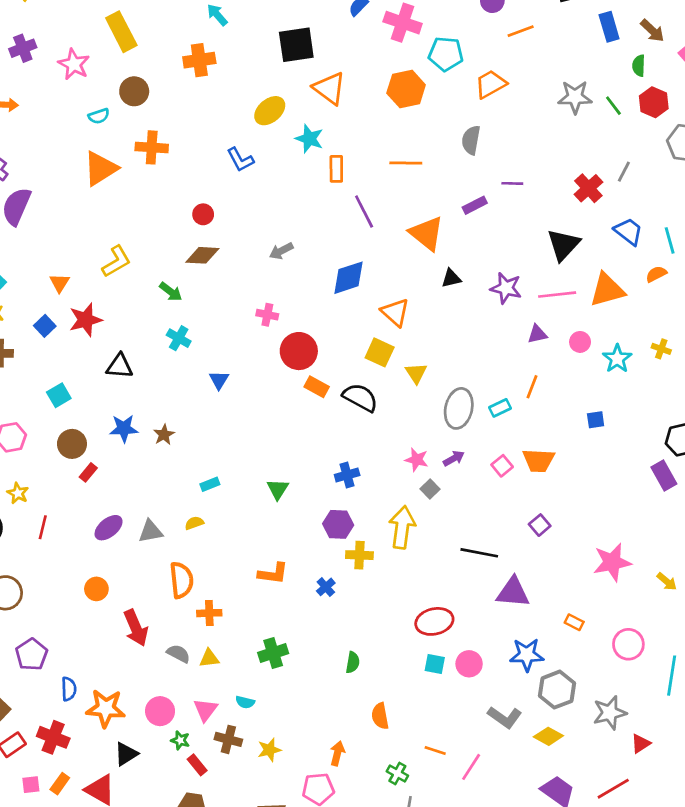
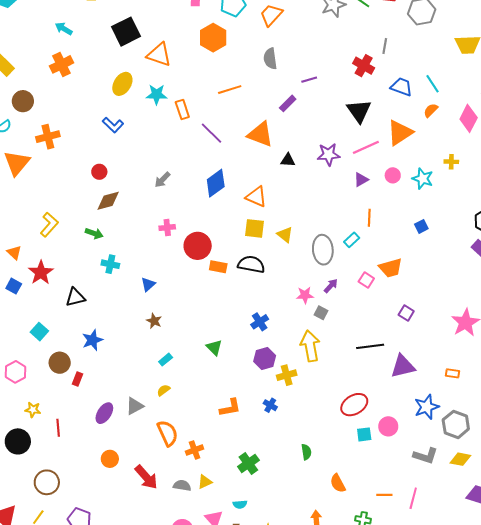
black triangle: (451, 278) -> (288, 160), turned 35
blue triangle: (219, 380) -> (148, 284), turned 35
brown star: (164, 435) -> (154, 321), moved

